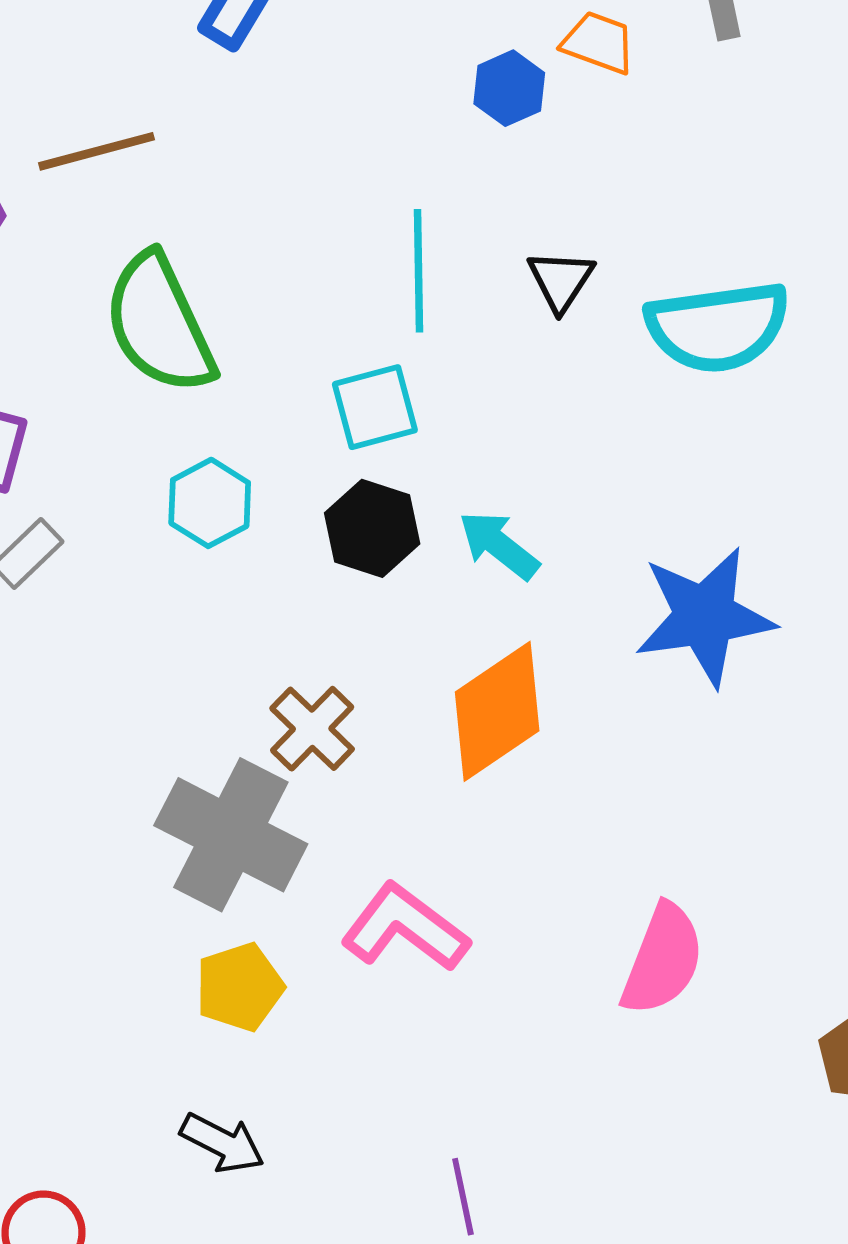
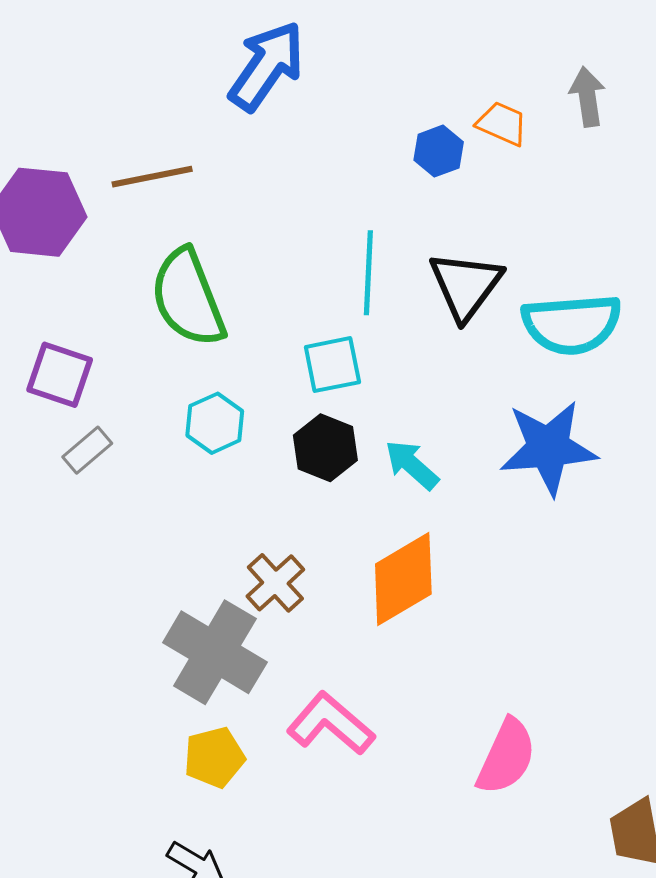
black triangle: (561, 281) -> (466, 286), size x1.6
blue star: (705, 616) -> (548, 448), moved

